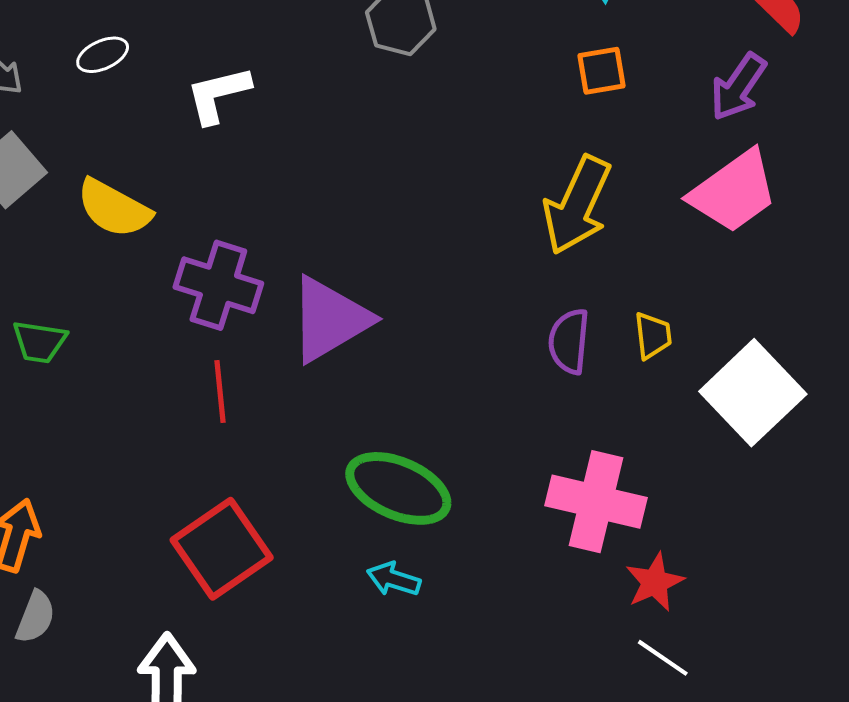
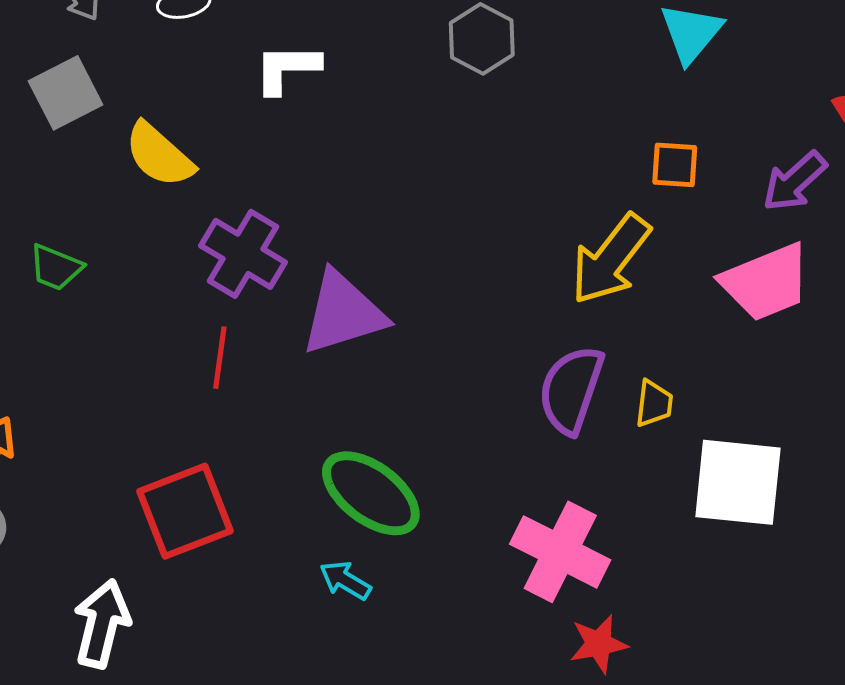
orange square: (601, 71) -> (675, 165), moved
purple semicircle: (569, 341) -> (571, 390), size x1.4
white square: (753, 393) -> (738, 482), turned 36

